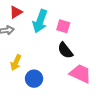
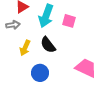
black semicircle: (65, 50) -> (48, 45), moved
yellow arrow: (16, 62) -> (25, 48), moved

